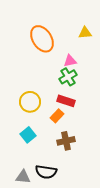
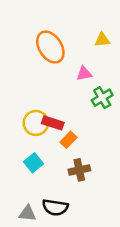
green cross: (68, 77) -> (102, 98), moved
red rectangle: (66, 101) -> (53, 123), moved

